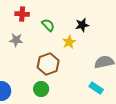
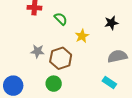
black star: (82, 25) -> (111, 23), moved
gray star: (16, 40) -> (37, 51), moved

